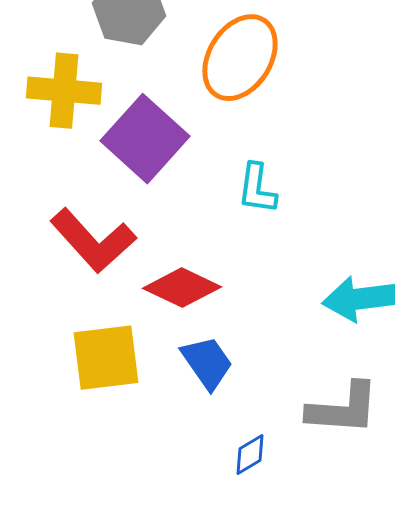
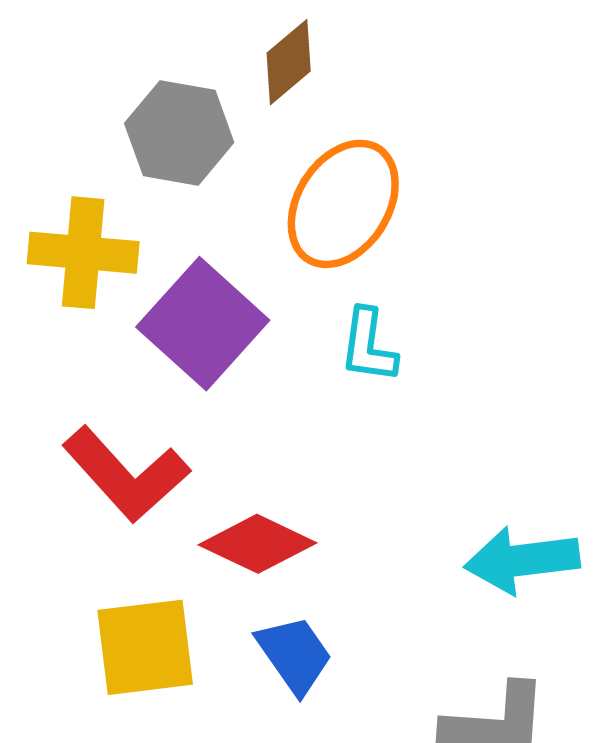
cyan L-shape: (257, 189) -> (368, 346), moved

